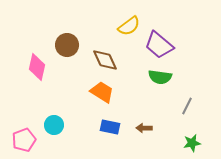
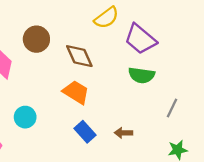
cyan circle: (54, 125) -> (25, 117), moved
blue rectangle: (110, 127) -> (85, 132), turned 36

